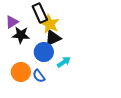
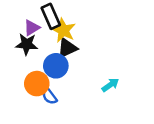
purple triangle: (12, 22) -> (32, 28), moved
cyan arrow: (64, 62) -> (110, 85), moved
orange circle: (21, 72) -> (37, 84), moved

